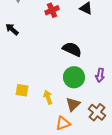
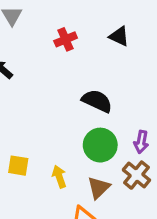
brown cross: (97, 112) -> (136, 175), moved

